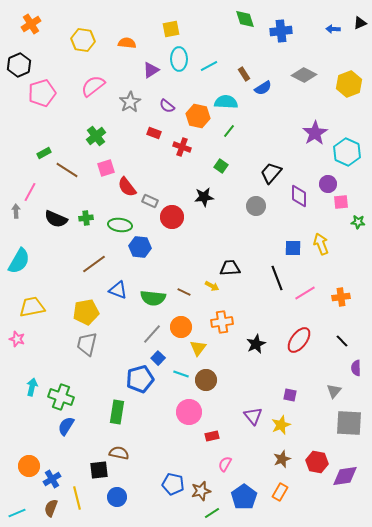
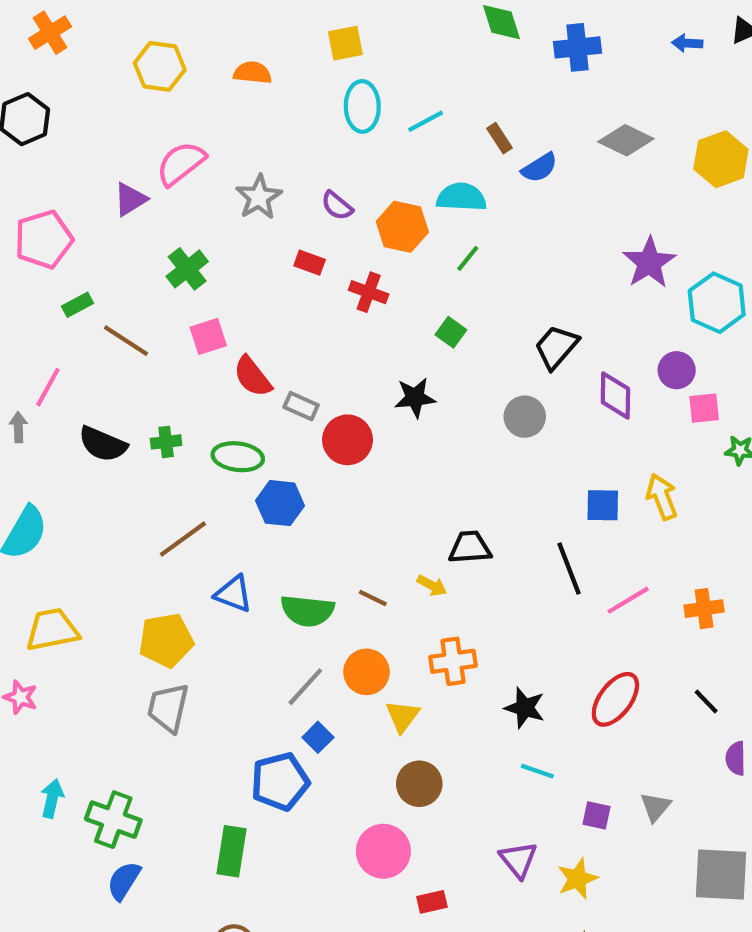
purple triangle: (151, 70) -> (130, 199), moved
pink pentagon: (42, 93) -> (44, 239), moved
black star: (256, 344) -> (525, 708), turned -30
cyan line: (181, 374) -> (537, 771), moved
gray triangle: (334, 391) -> (656, 807), moved

